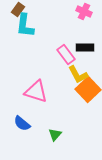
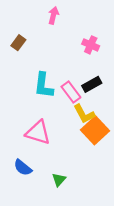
cyan L-shape: (25, 26) -> (44, 85), moved
black rectangle: (85, 48) -> (92, 84), turned -30

